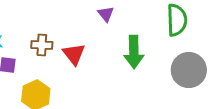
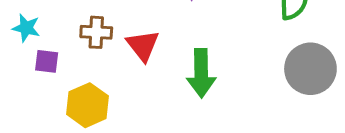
green arrow: (134, 52) -> (201, 73), moved

